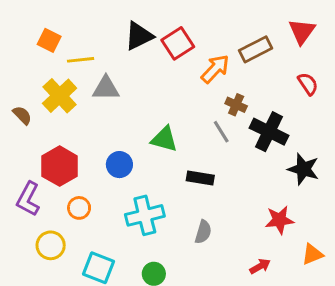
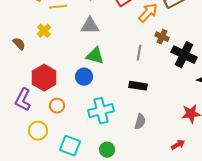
gray triangle: (106, 88) -> (90, 26), moved
yellow cross: (60, 96) -> (44, 31), size x0.6
gray line: (221, 132) -> (139, 53), moved, turned 42
green triangle: (164, 139) -> (95, 56), moved

